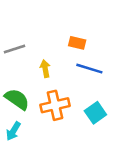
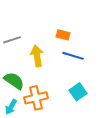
yellow arrow: (45, 69) -> (37, 56), size x1.5
orange cross: (55, 105) -> (36, 98), moved

